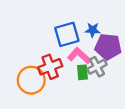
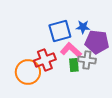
gray cross: (97, 67) -> (87, 60), turned 36

